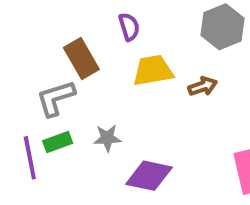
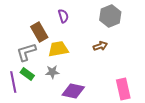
yellow trapezoid: (153, 70) -> (58, 49), moved
green rectangle: (58, 142) -> (27, 74), turned 56

